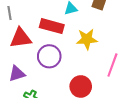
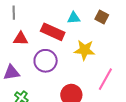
red triangle: (21, 38) -> (21, 39), size x0.7

